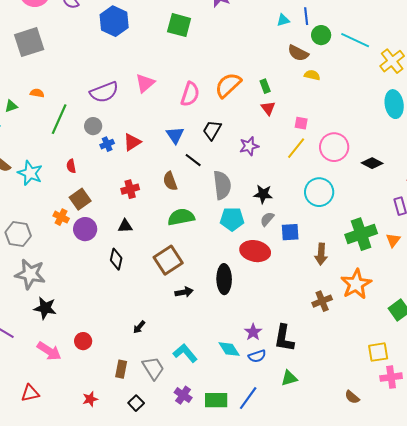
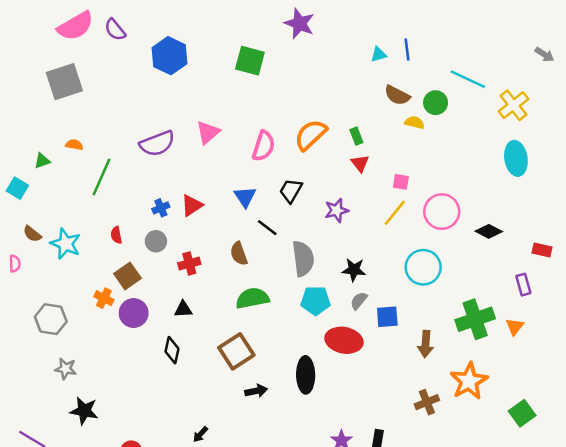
green circle: (321, 35) -> (436, 103), moved
gray circle: (93, 126) -> (156, 241), moved
gray star: (30, 274) -> (66, 369), size x0.6

